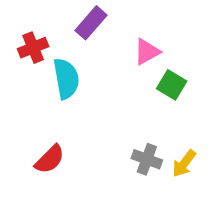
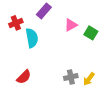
green square: (172, 85) -> (91, 33), moved
gray cross: (147, 159) -> (71, 77), turned -32

